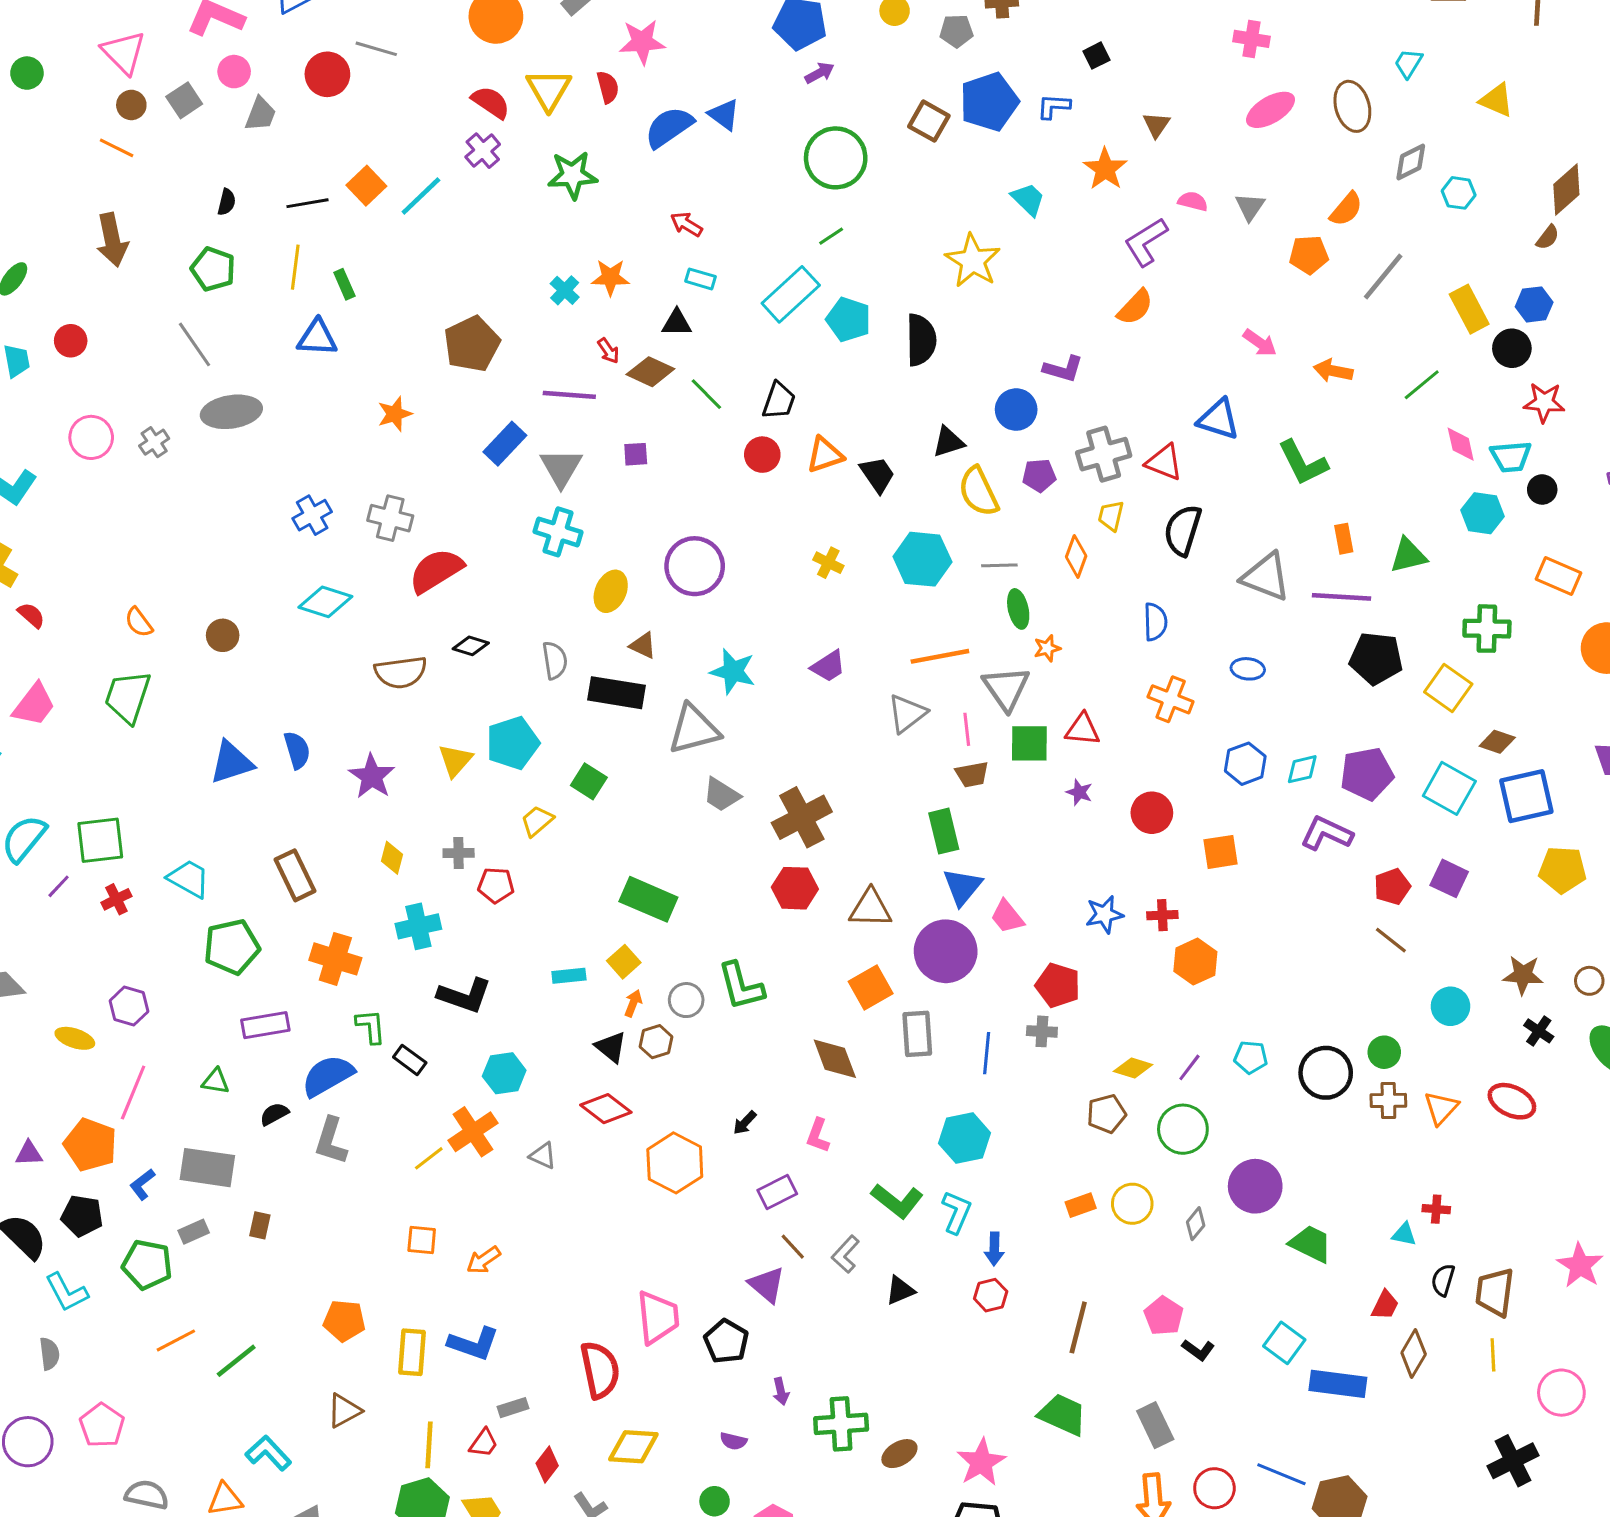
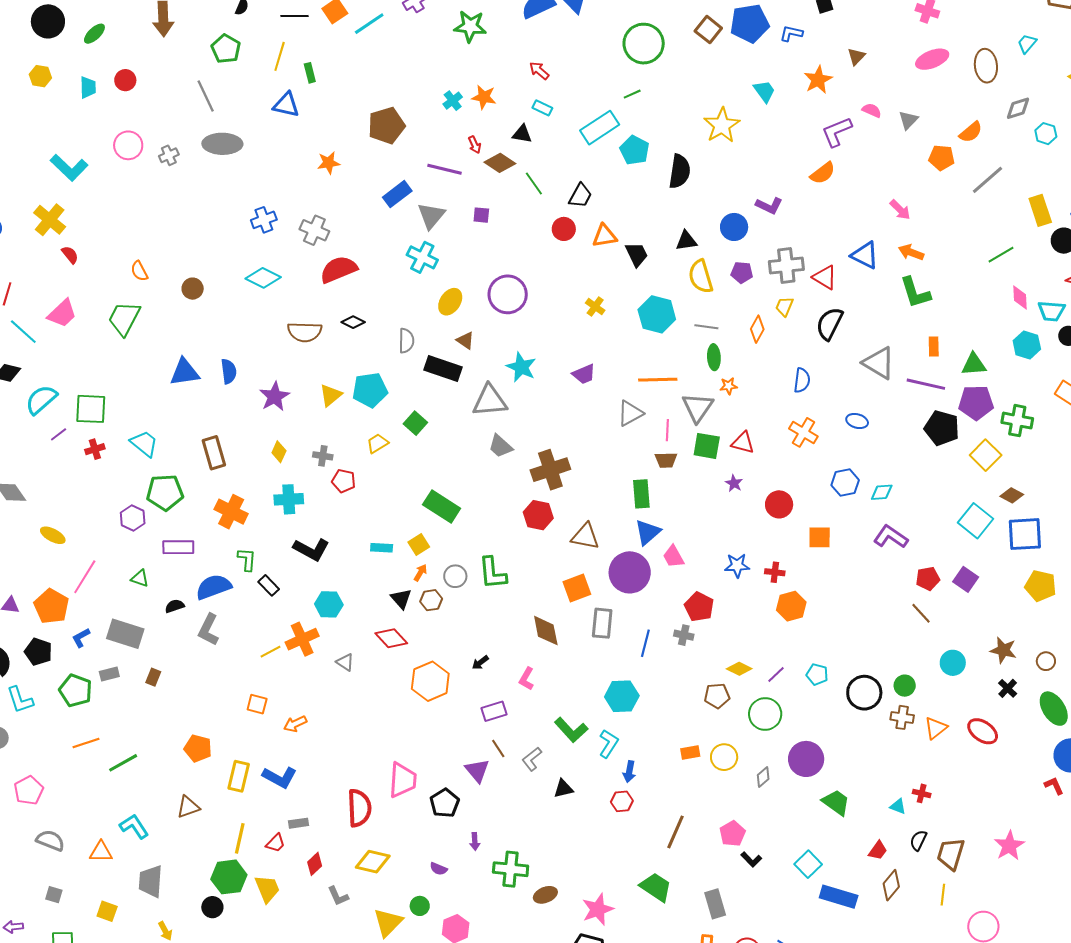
orange arrow: (1333, 371) -> (911, 252), moved
purple pentagon: (1367, 774) -> (976, 403), moved
purple hexagon: (129, 1006) -> (133, 518), moved

